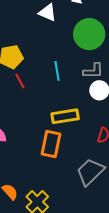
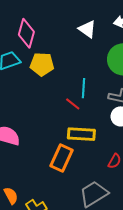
red line: (20, 81) -> (73, 104), moved, turned -35

